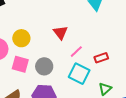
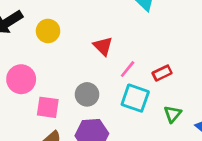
yellow circle: (21, 38) -> (48, 31), moved
pink square: (20, 64) -> (48, 107), moved

